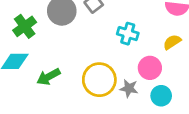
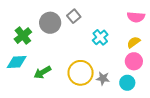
cyan cross: (128, 34) -> (100, 37), turned 35
pink circle: (150, 68) -> (134, 61), moved

